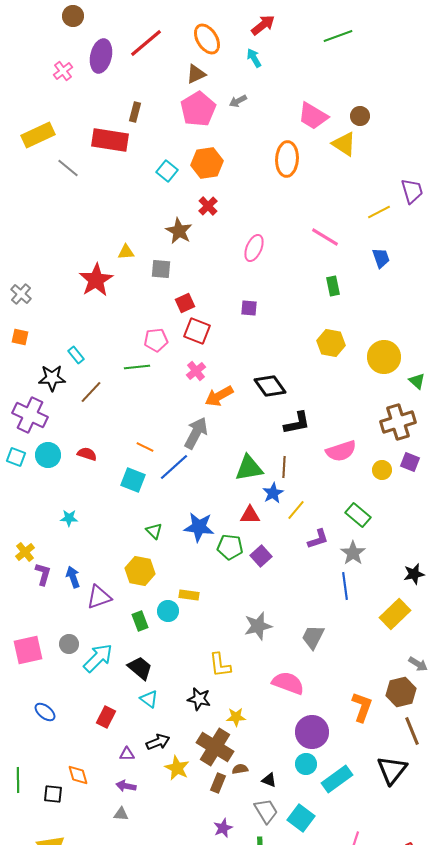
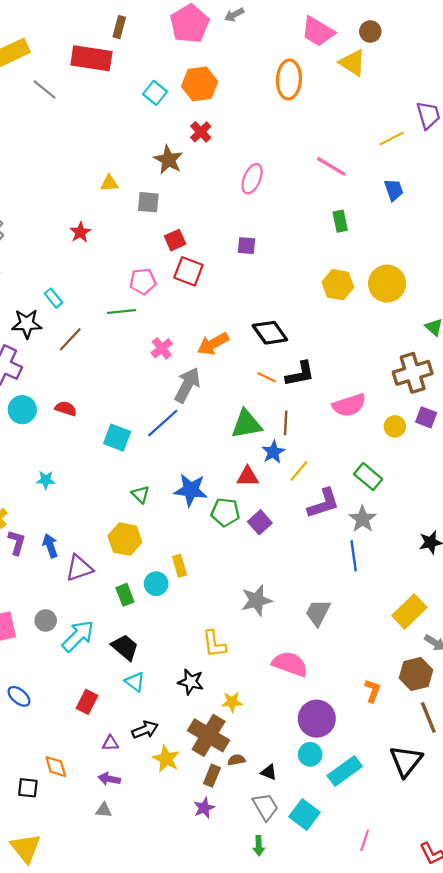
red star: (96, 280) -> (80, 232), moved, size x0.6
yellow circle: (384, 357) -> (387, 284), moved
pink cross: (196, 371) -> (162, 348), moved
orange line: (145, 447) -> (267, 377), moved
purple L-shape: (318, 539) -> (323, 503), size x1.4
yellow rectangle: (189, 595) -> (180, 566), turned 66
yellow rectangle: (395, 614) -> (409, 612), moved
orange L-shape: (362, 707) -> (373, 691), size x0.7
purple star: (223, 828) -> (204, 808), moved

